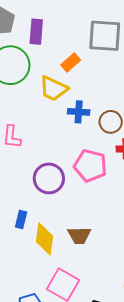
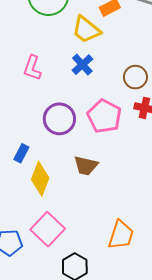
blue cross: (79, 112) -> (82, 65), moved, turned 30
brown trapezoid: (79, 235) -> (86, 166), moved

